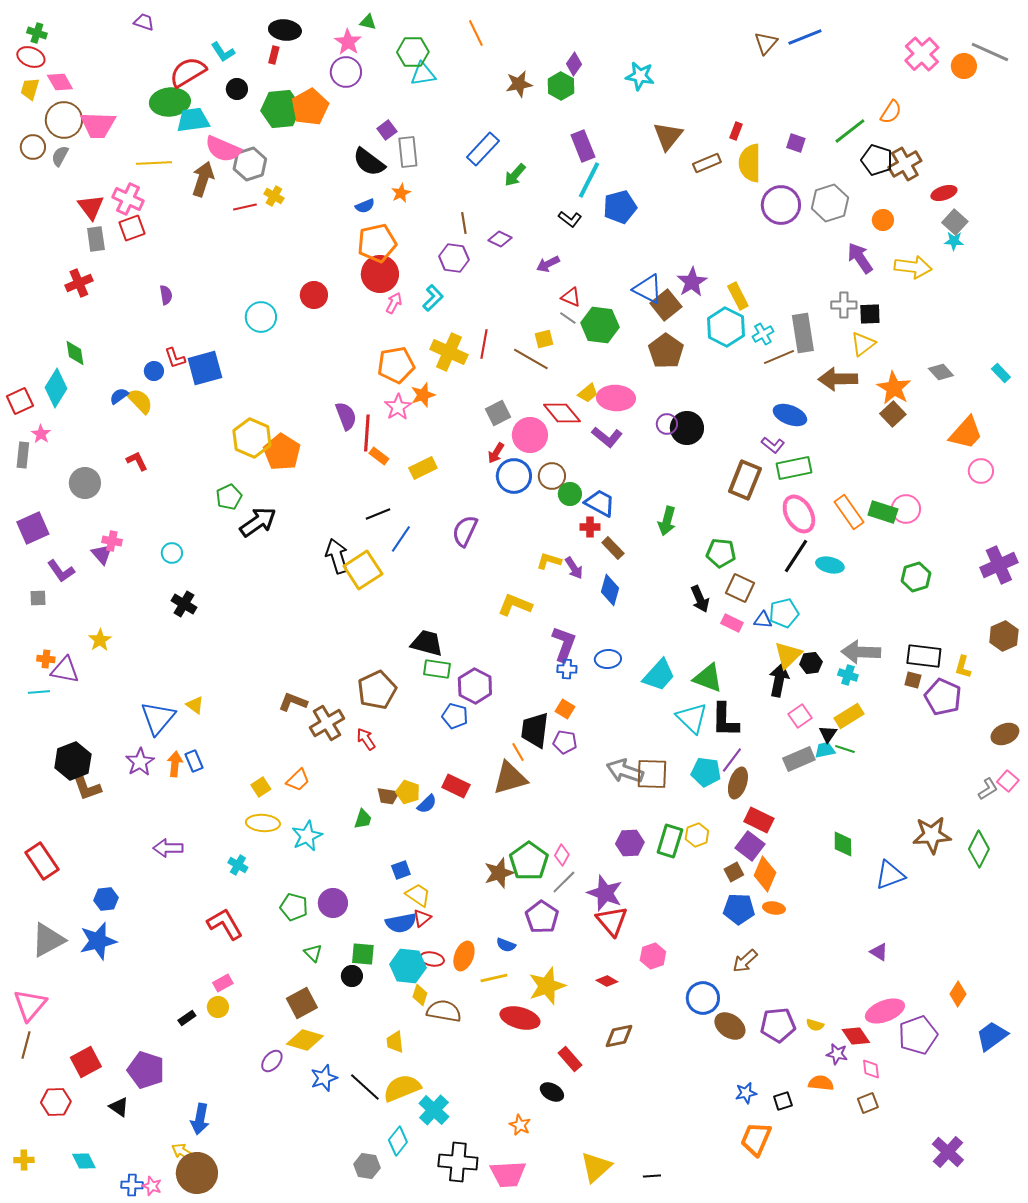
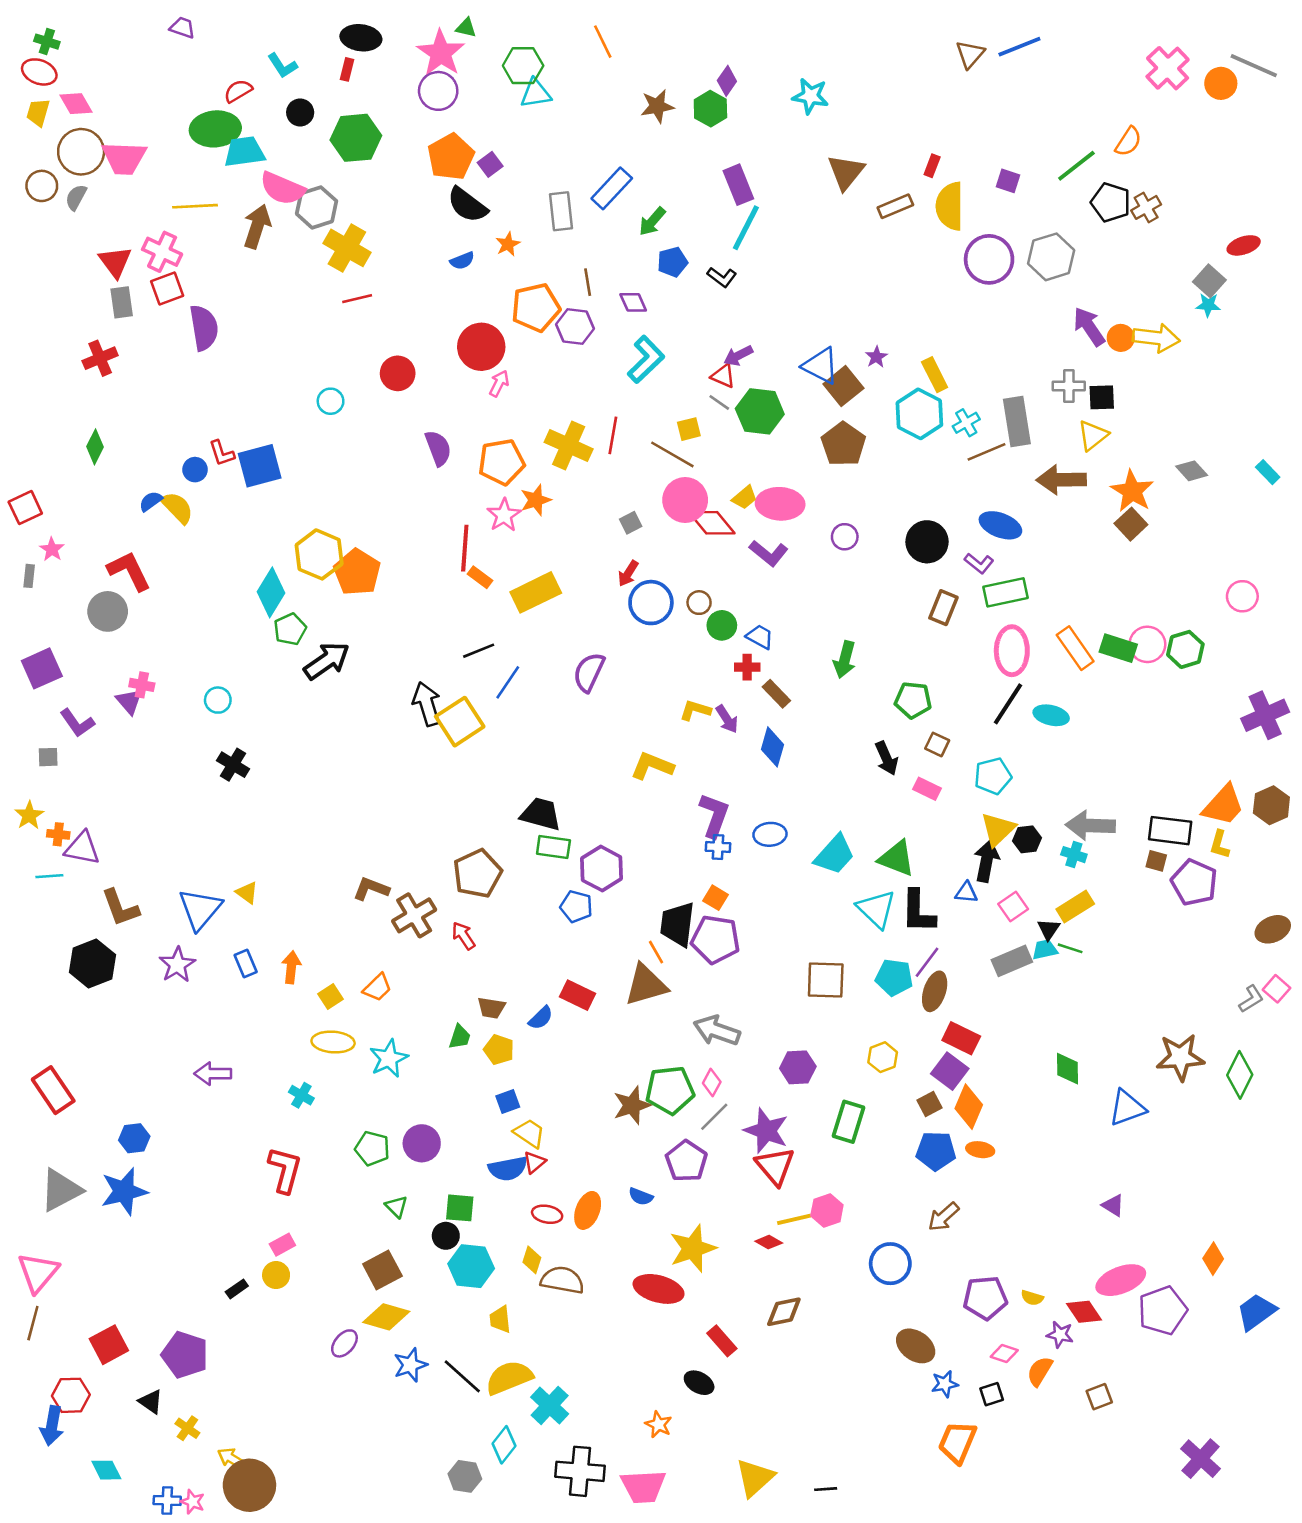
pink star: (348, 42) -> (441, 53), size x1.4
red semicircle: (188, 72) -> (238, 91), size x0.6
orange pentagon: (310, 107) -> (451, 157), moved
gray rectangle: (408, 152) -> (561, 211), moved
brown cross: (905, 164) -> (1146, 207), size x0.7
red ellipse: (944, 193) -> (1244, 245), moved
yellow cross: (274, 196) -> (347, 248), size x1.8
red line: (245, 207) -> (357, 299), moved
blue pentagon: (620, 207) -> (672, 262), moved, size x0.7
orange circle: (883, 220) -> (1121, 338), moved
purple diamond: (500, 239) -> (633, 302), turned 40
orange pentagon: (377, 243) -> (536, 307), moved
purple arrow: (548, 264) -> (738, 356), moved
purple star: (692, 282) -> (876, 357), size x0.6
purple semicircle: (166, 295) -> (204, 328), moved, size x1.8
cyan L-shape: (433, 298) -> (646, 359), moved, size x1.4
cyan circle: (261, 317) -> (331, 401), size x0.7
green diamond: (75, 353) -> (95, 447), turned 36
cyan diamond: (56, 388) -> (271, 592), moved
gray square: (498, 413) -> (631, 523), size x0.7
purple semicircle: (346, 416) -> (438, 448), moved
black circle: (687, 428) -> (927, 542), moved
orange trapezoid: (966, 433) -> (1223, 805), moved
pink circle: (530, 435) -> (685, 500), moved
gray rectangle: (23, 455) -> (29, 576), size x0.7
red L-shape: (137, 461) -> (129, 571), moved, size x1.6
yellow rectangle: (423, 468) -> (536, 592), size x1.4
brown circle: (552, 476) -> (699, 603), size x0.7
brown rectangle: (745, 480) -> (943, 608), size x0.7
blue trapezoid: (600, 503) -> (760, 637), size x0.7
pink ellipse: (799, 514) -> (1012, 651), turned 30
green hexagon: (916, 577) -> (1185, 649), moved
brown square: (740, 588) -> (937, 744), size x0.7
blue triangle: (763, 620) -> (966, 893), moved
yellow star: (100, 640) -> (29, 815), moved
purple pentagon: (565, 742) -> (716, 939), size x1.6
orange arrow: (175, 764) -> (291, 967), moved
gray arrow: (625, 771) -> (717, 1031), moved
brown L-shape: (86, 786) -> (120, 908), moved
yellow pentagon: (408, 792) -> (499, 1050), moved
green rectangle: (670, 841) -> (848, 1122), moved
green pentagon: (529, 861) -> (670, 1090), turned 30
red L-shape: (225, 924) -> (285, 1170), turned 45
cyan hexagon: (408, 966) -> (471, 1266), moved
yellow line: (494, 978) -> (794, 1219), moved
brown ellipse: (730, 1026) -> (916, 1346), moved
pink diamond: (871, 1069) -> (1004, 1354), moved, turned -65
orange semicircle: (821, 1083) -> (1040, 1371), turned -65
blue arrow: (200, 1119) -> (52, 1426), moved
yellow cross: (24, 1160) -> (187, 1428), moved, turned 36

